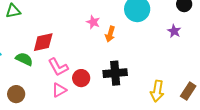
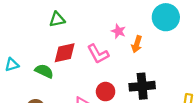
green triangle: (13, 11) -> (57, 19), moved
pink L-shape: (58, 67) -> (98, 54), moved

